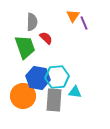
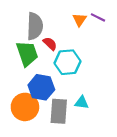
gray semicircle: (32, 22) -> (35, 26), size x1.4
purple line: (84, 23) -> (98, 17), moved, turned -40
cyan hexagon: (57, 77) -> (67, 62), moved

